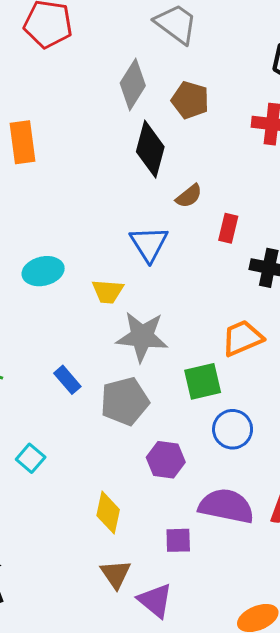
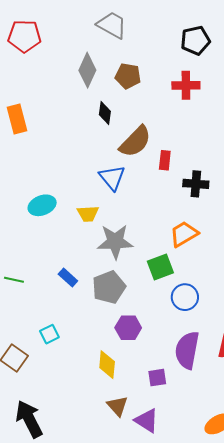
black diamond: (150, 149) -> (105, 113), size x0.6
brown semicircle: (189, 196) -> (135, 142), size x1.8
cyan square: (31, 458) -> (49, 334), turned 30
purple hexagon: (166, 460) -> (128, 328), moved
purple semicircle: (226, 506) -> (187, 350), turned -84

